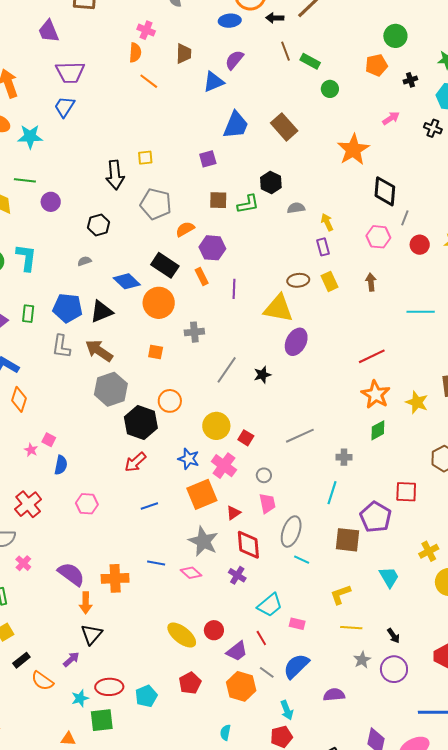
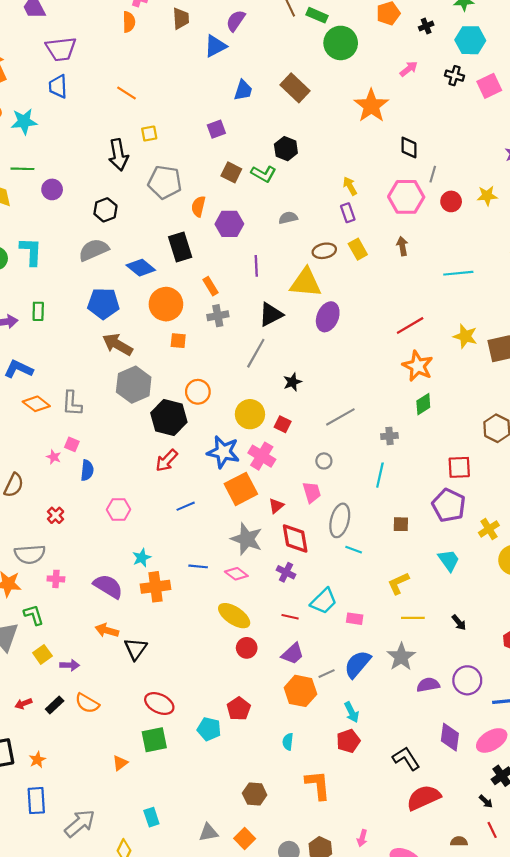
orange line: (149, 81) -> (126, 93), moved
green circle: (330, 89) -> (341, 43), size x1.8
blue trapezoid: (64, 107) -> (58, 86), turned -30
blue trapezoid: (236, 125) -> (243, 90), size x0.7
black diamond: (385, 191) -> (409, 148), size x0.7
brown square: (218, 200) -> (231, 172), turned 30
green L-shape: (248, 204) -> (264, 174), turned 45
gray semicircle: (296, 208) -> (288, 218), moved
orange semicircle: (185, 229) -> (198, 206), turned -42
pink hexagon: (378, 237) -> (406, 197), size x1.4
gray semicircle: (84, 261) -> (94, 250), size x2.0
black rectangle: (165, 265) -> (180, 247), turned 44
orange rectangle: (202, 276) -> (210, 286), moved
orange circle: (159, 303) -> (166, 304), moved
blue pentagon: (68, 308) -> (103, 303), moved
black triangle: (101, 312) -> (271, 314), moved
gray L-shape: (61, 346) -> (72, 403), moved
black star: (262, 375) -> (292, 382), moved
orange diamond: (19, 399) -> (36, 404), turned -65
yellow star: (417, 402) -> (465, 336), moved
blue star: (189, 459) -> (223, 452), size x1.4
gray circle: (264, 475) -> (324, 461), moved
red cross: (28, 504) -> (56, 515), size x0.6
purple pentagon: (376, 517) -> (449, 505), moved
brown square: (347, 540) -> (401, 524), size x0.6
pink cross: (23, 563) -> (56, 579), turned -35
orange arrow: (86, 603) -> (107, 630), moved, turned 110
red circle: (214, 630) -> (247, 648), moved
yellow ellipse: (182, 635) -> (234, 616), moved
red line: (261, 638) -> (290, 617), moved, turned -42
purple arrow: (71, 659) -> (70, 665), moved, turned 48
black rectangle: (21, 660) -> (55, 705), moved
gray star: (362, 660) -> (401, 657), moved, size x1.5
purple circle: (394, 669) -> (467, 680), moved
gray line: (267, 672) -> (327, 674), turned -56
red pentagon: (190, 683) -> (239, 709), moved
red ellipse: (109, 687) -> (159, 704), turned 32
purple semicircle: (334, 695) -> (428, 685), moved
cyan pentagon: (146, 696) -> (209, 729), moved, turned -30
cyan star: (80, 698) -> (142, 558), moved
orange triangle: (68, 739) -> (120, 763), turned -35

